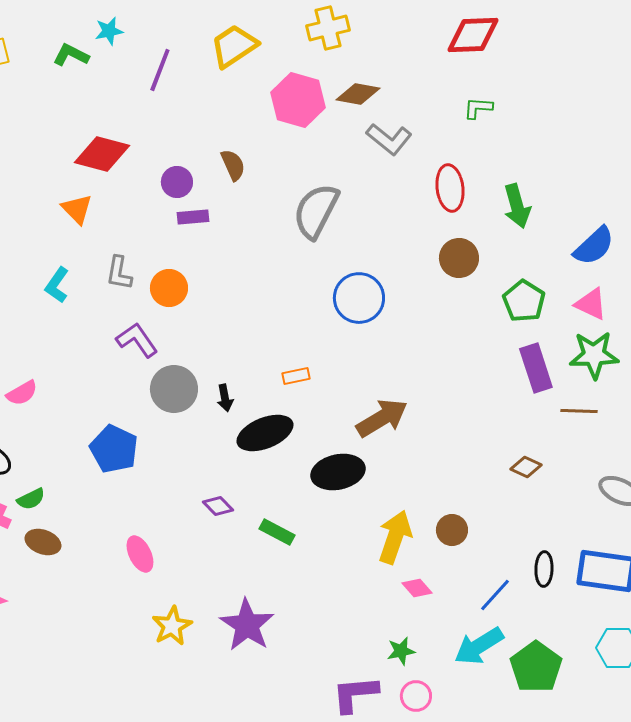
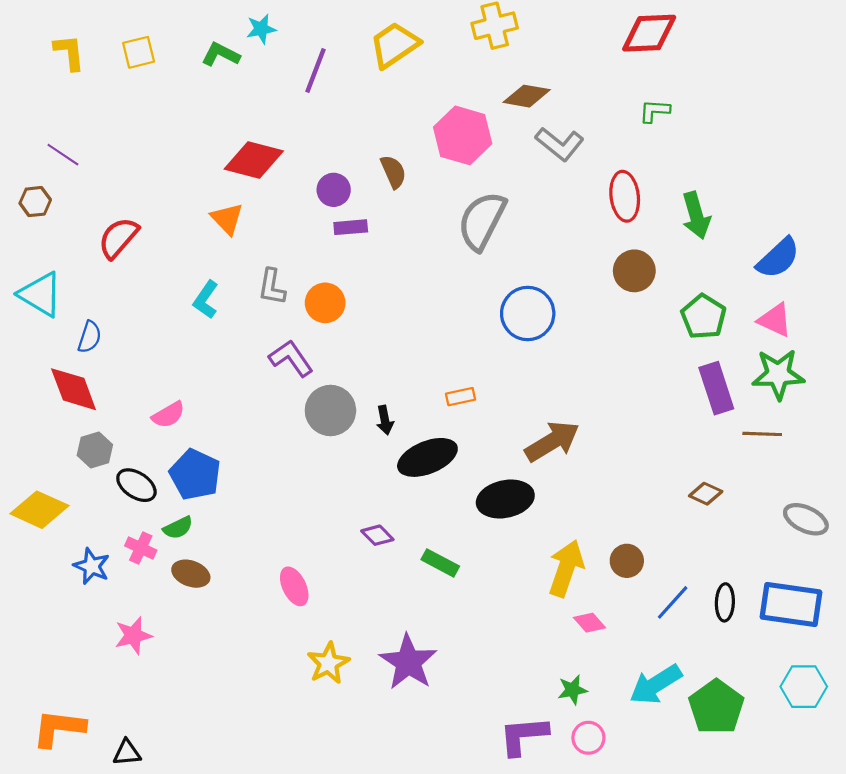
pink hexagon: (298, 100) -> (463, 135), moved
blue pentagon: (114, 449) -> (195, 474), moved
blue line: (495, 595) -> (673, 602), moved

